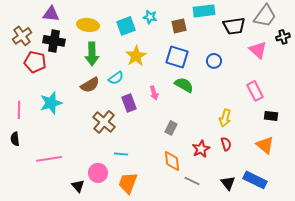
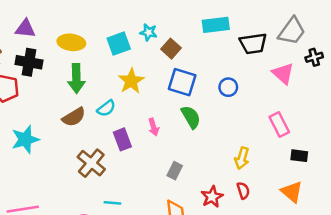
brown square: (179, 26) -> (171, 49), moved, turned -35
green semicircle: (184, 85) -> (191, 117), turned 30

